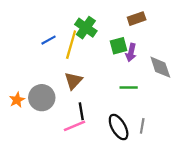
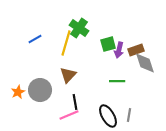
brown rectangle: (137, 19) -> (136, 50), moved
blue line: (49, 40) -> (35, 39), moved

